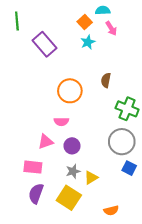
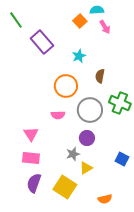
green line: (17, 21) -> (16, 20), turned -30
cyan star: (88, 42) -> (79, 56), moved
pink triangle: (46, 142) -> (31, 134), moved, turned -42
gray circle: (122, 142) -> (90, 110), moved
purple circle: (72, 146) -> (87, 138), moved
gray star: (73, 171) -> (73, 154), moved

